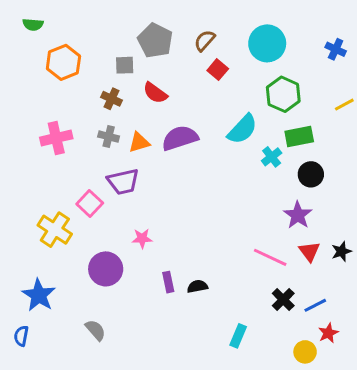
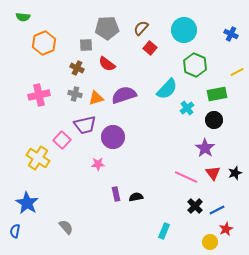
gray pentagon: (155, 40) -> (107, 28), turned -30
green rectangle: (299, 137) -> (217, 94), moved
purple circle: (106, 269) -> (113, 137), moved

